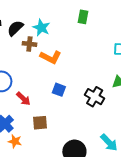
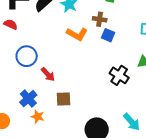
brown cross: (29, 44) -> (100, 19), moved
blue square: (59, 90) -> (108, 35), moved

